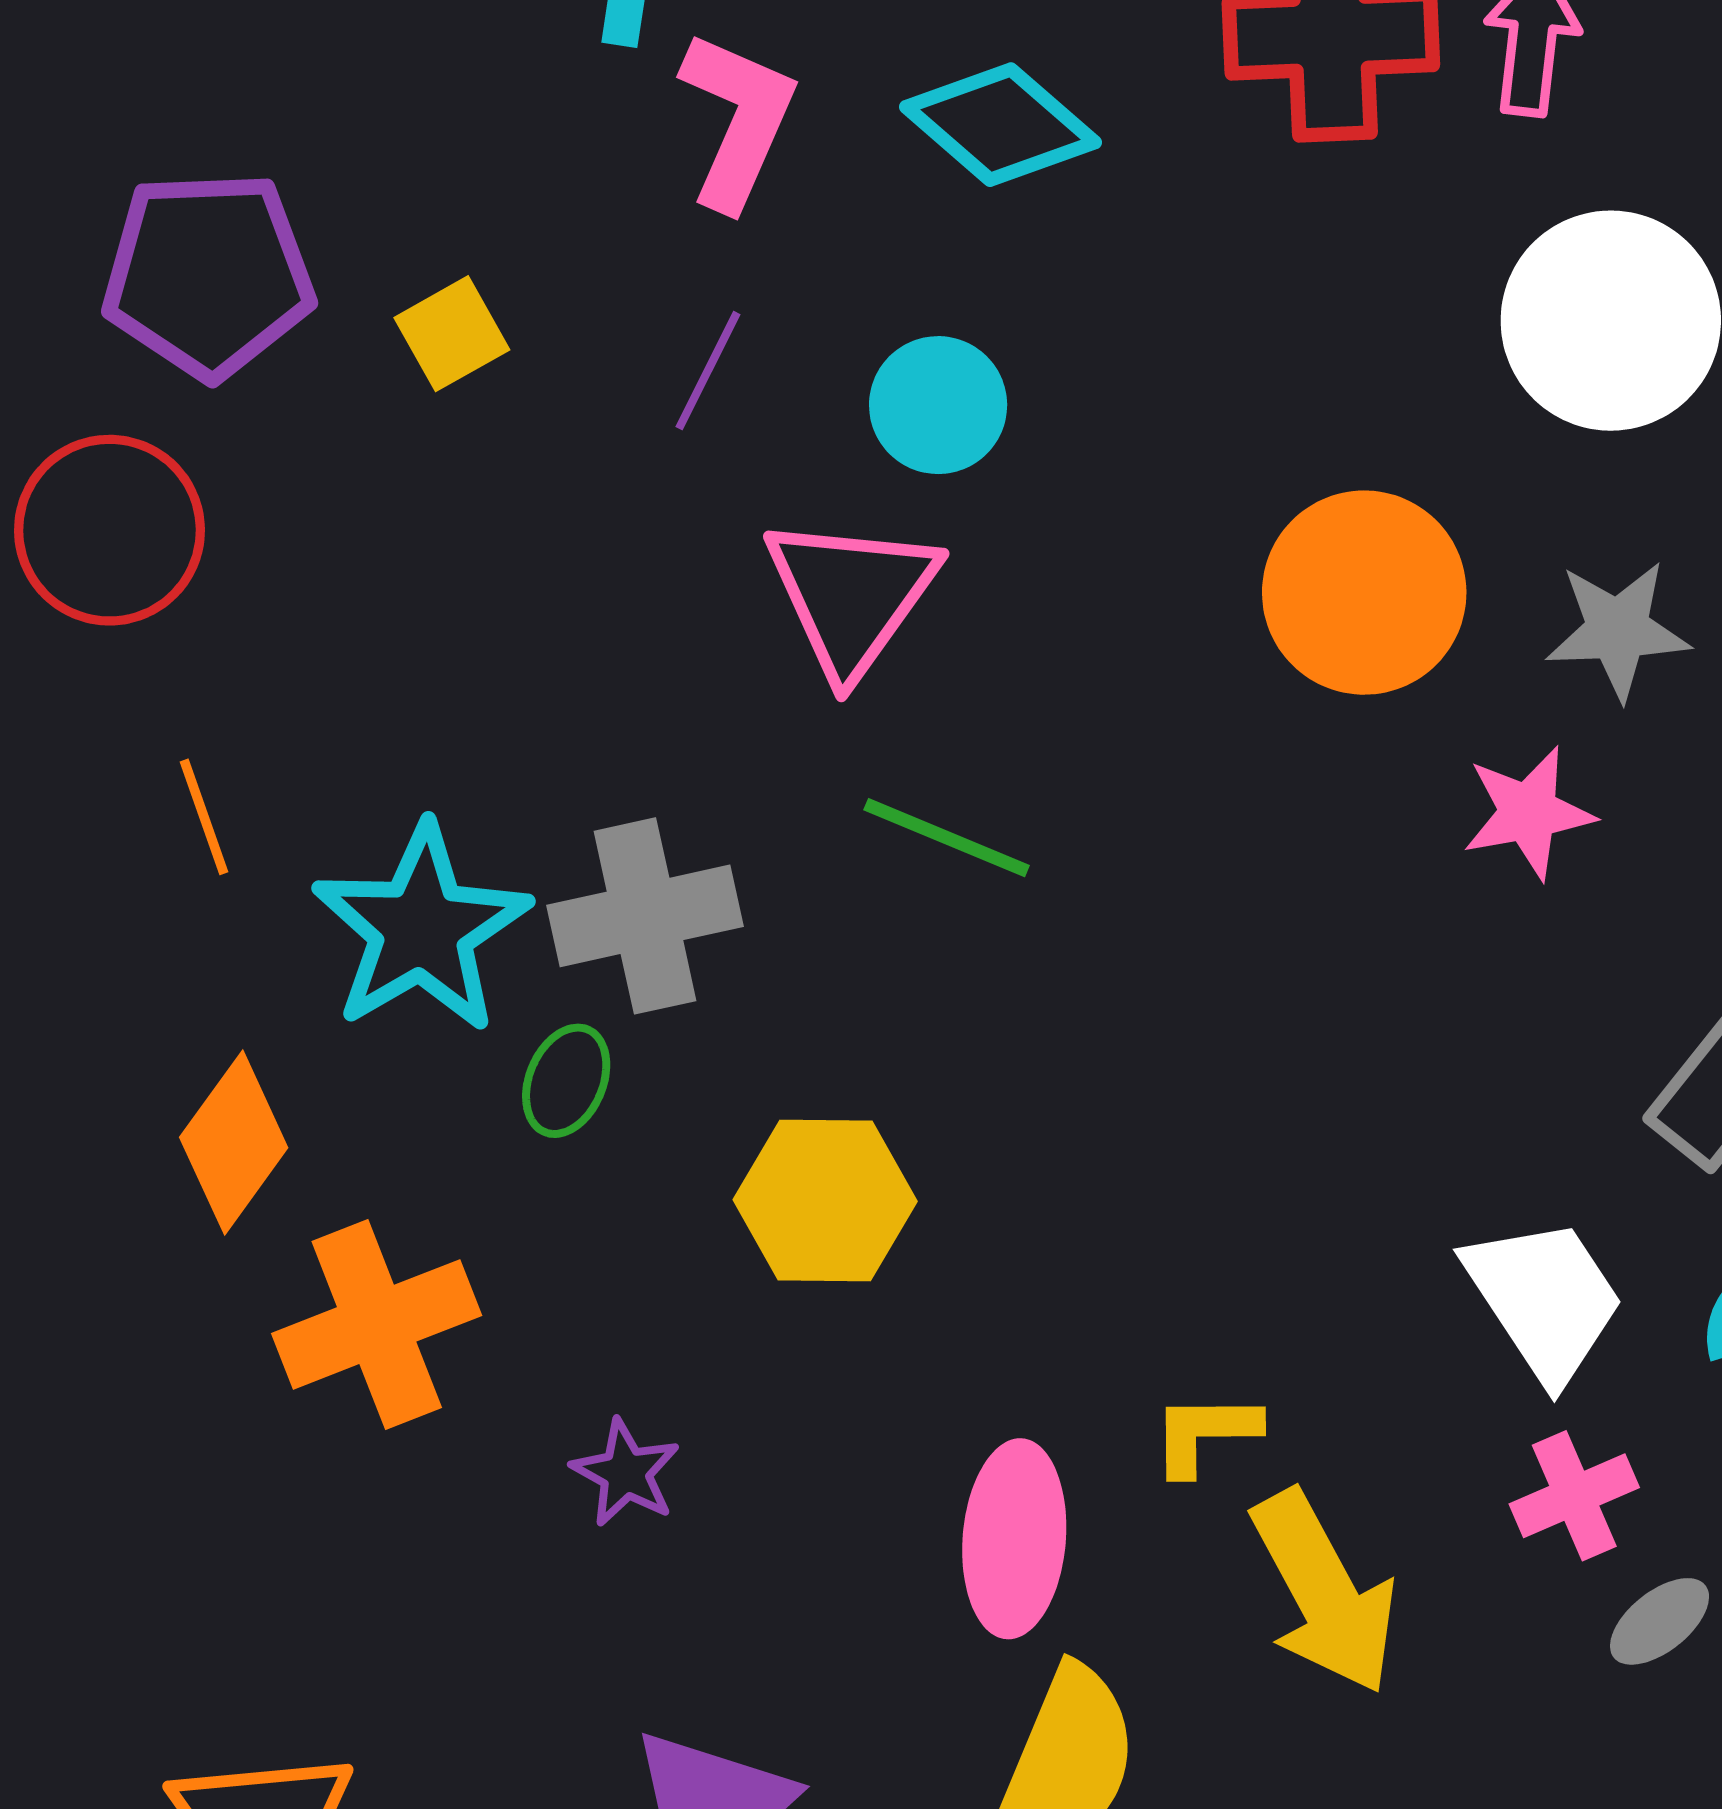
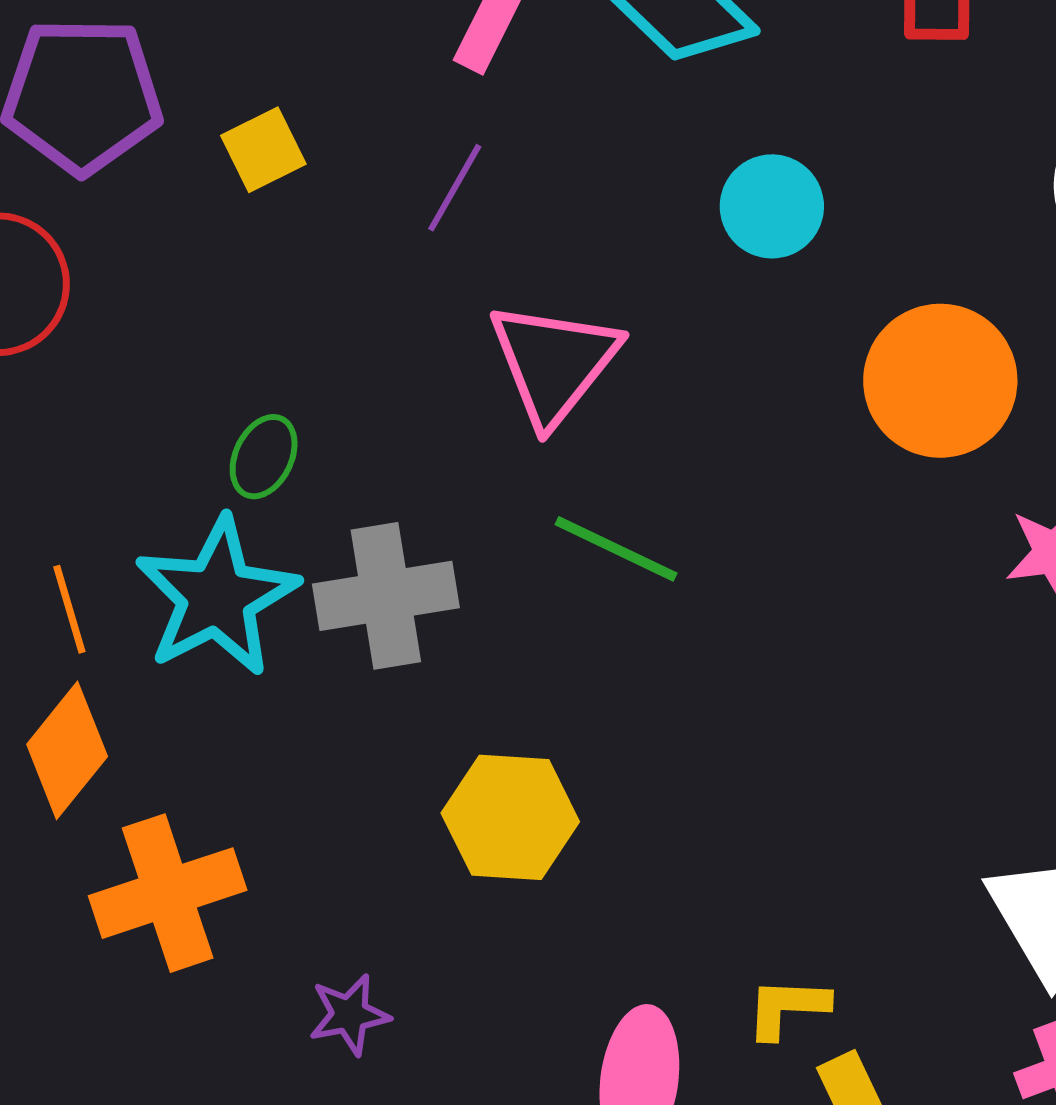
cyan circle: (938, 405) -> (772, 206), moved
orange line: (204, 817) -> (69, 609), moved
green ellipse: (566, 1081) -> (264, 457), moved
purple star: (626, 1473) -> (349, 1015), turned 30

